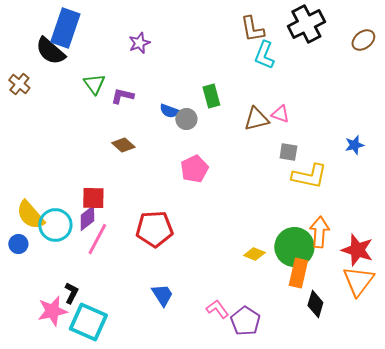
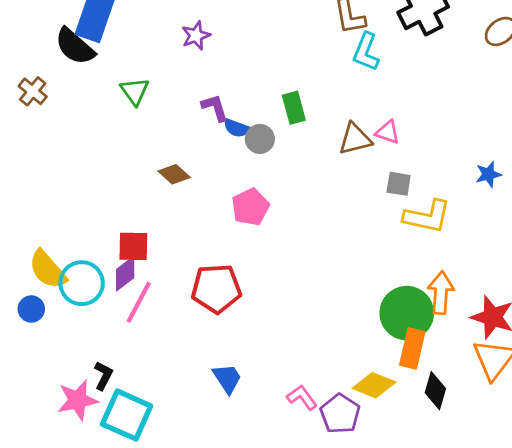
purple L-shape: (122, 96) -> (215, 108), moved, turned 60
pink pentagon: (194, 169) -> (250, 207), moved
yellow diamond: (254, 254) -> (374, 385), moved, size x1.4

